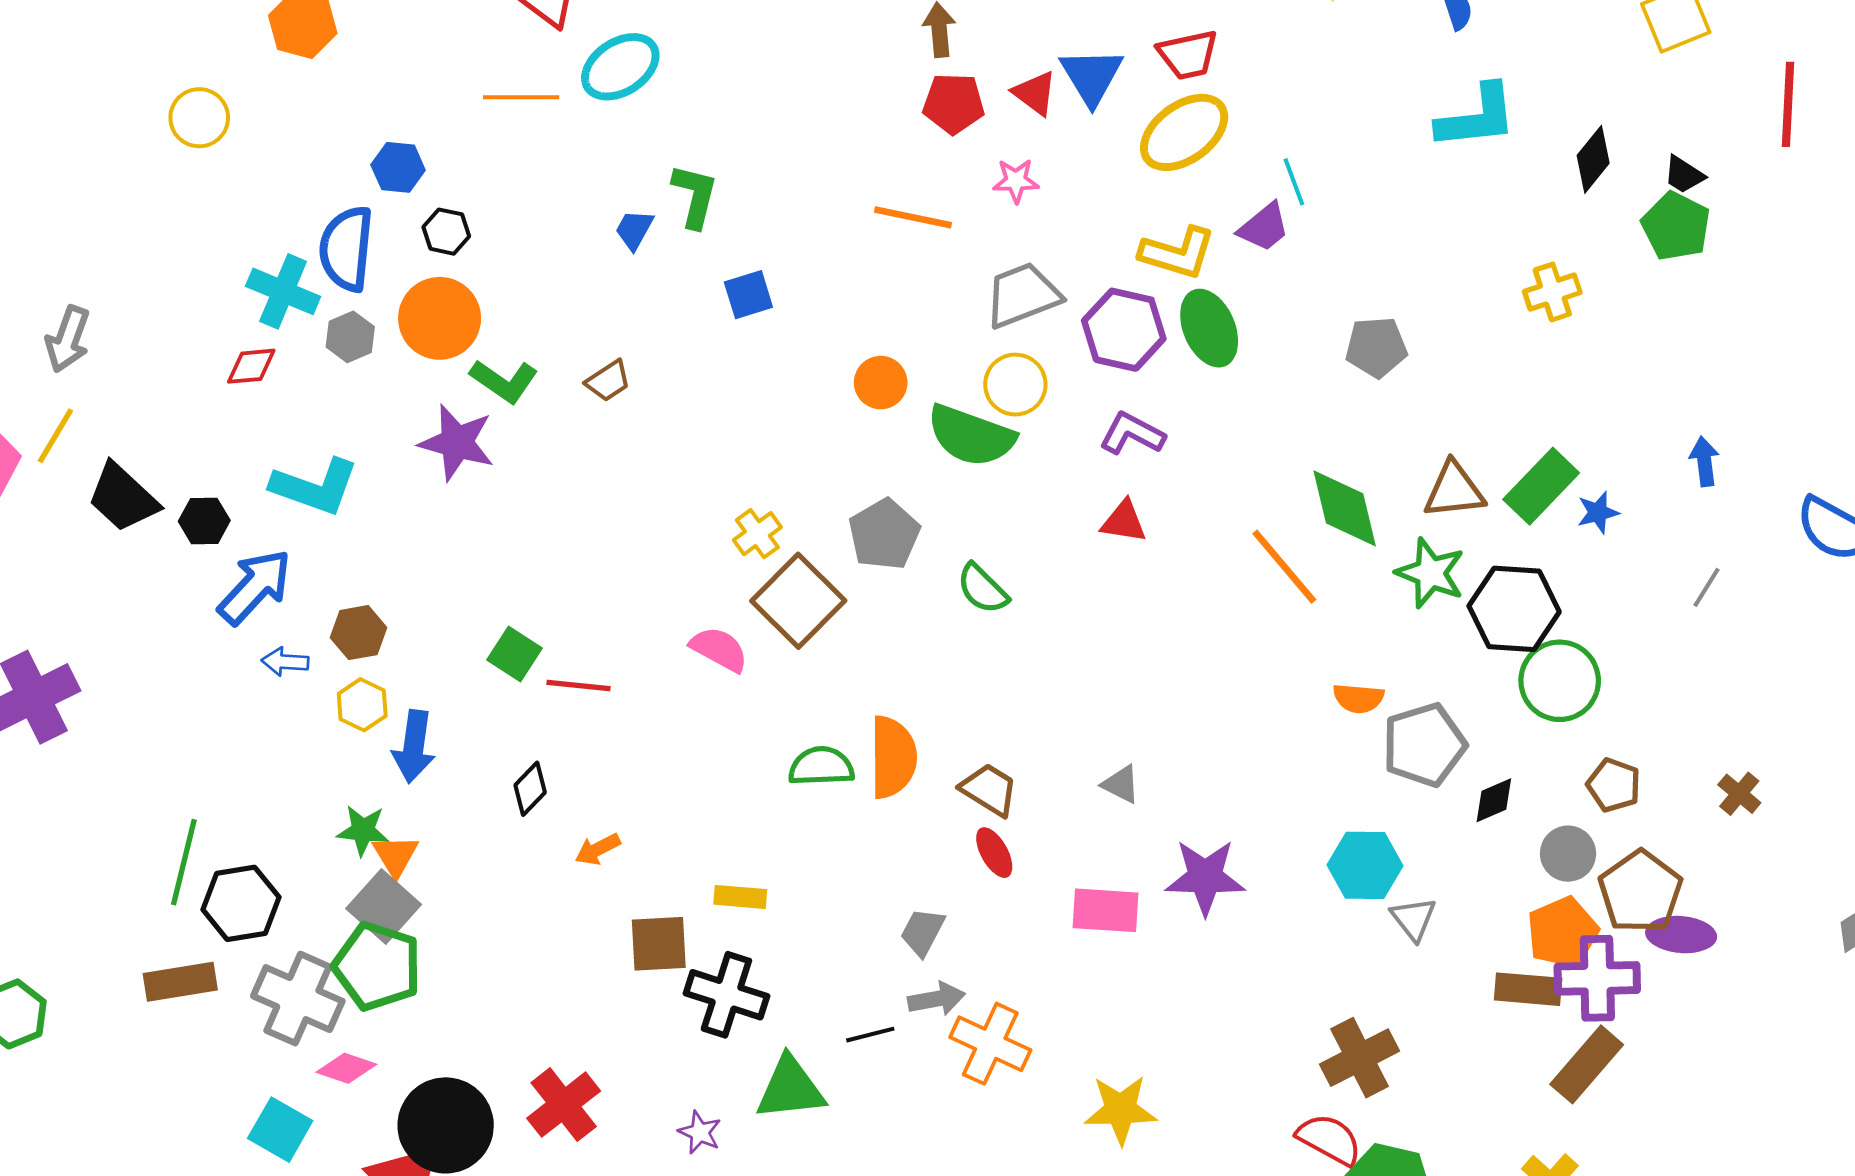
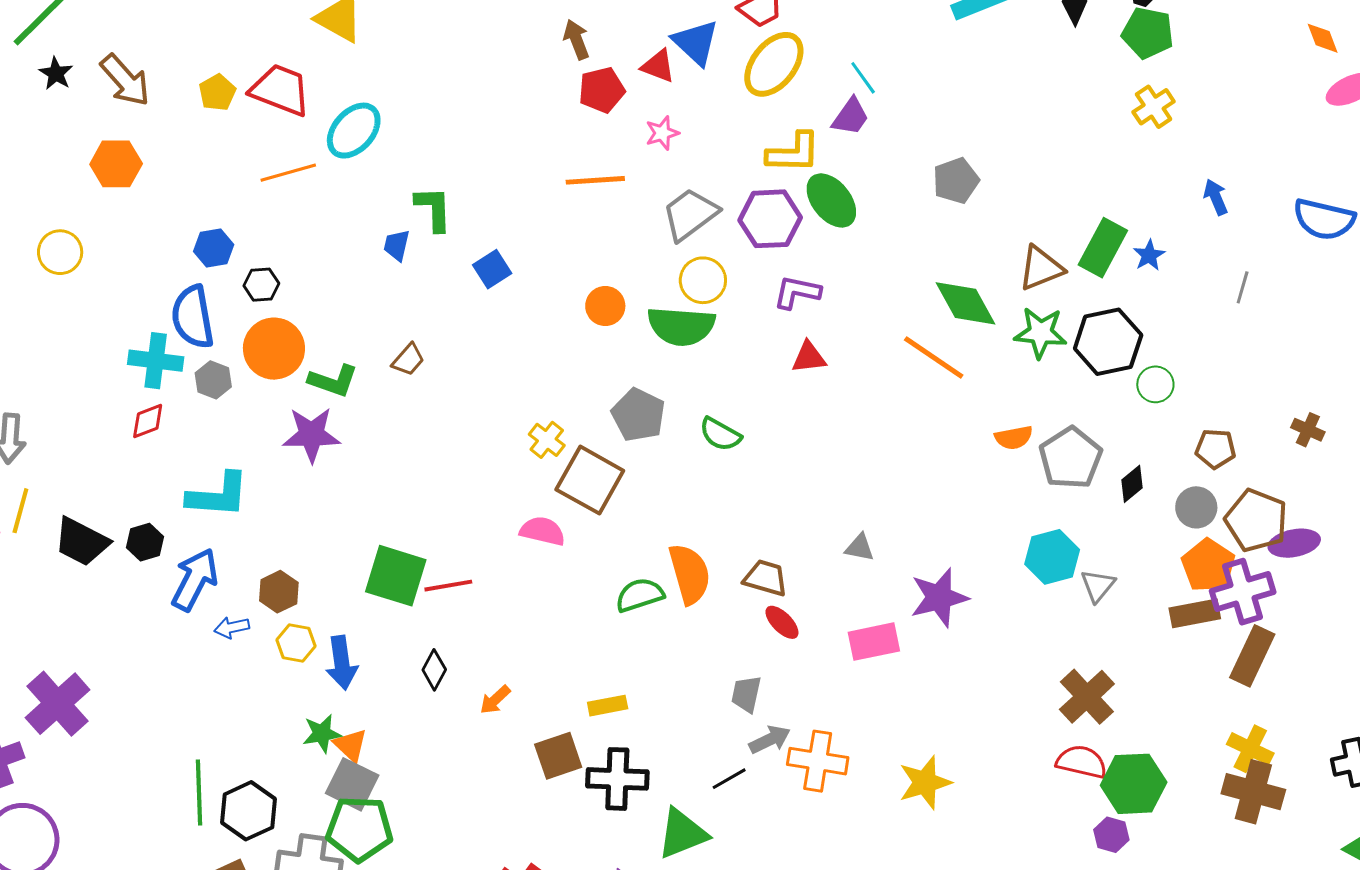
yellow cross: (1552, 292) -> (1154, 107), moved
green square: (515, 654) -> (396, 576), size x1.6
green circle: (1560, 681) -> (1155, 384), size x0.6
gray triangle: (1413, 919) -> (1098, 586), turned 33

